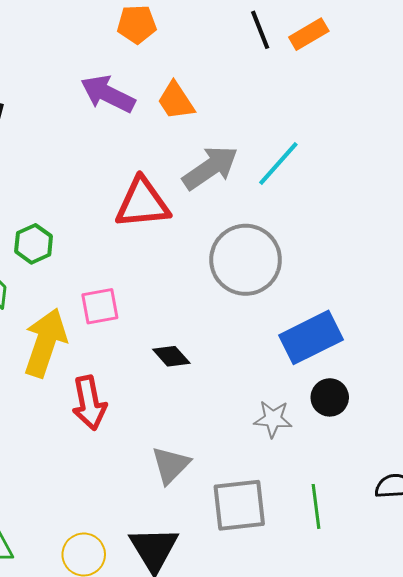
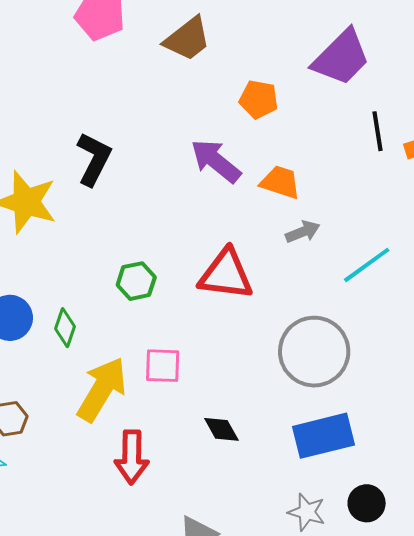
orange trapezoid: (176, 101) -> (280, 182), turned 129
gray arrow: (210, 168) -> (303, 232), moved, size x0.6
green hexagon: (34, 244) -> (136, 281), moved
blue rectangle: (311, 337) -> (324, 436), moved

